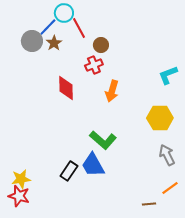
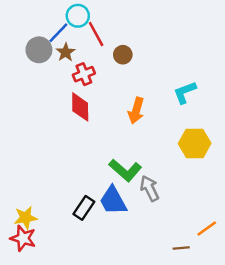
red cross: (94, 65) -> (84, 74), moved
cyan L-shape: (168, 75) -> (185, 92), moved
gray arrow: (167, 155) -> (150, 188), moved

